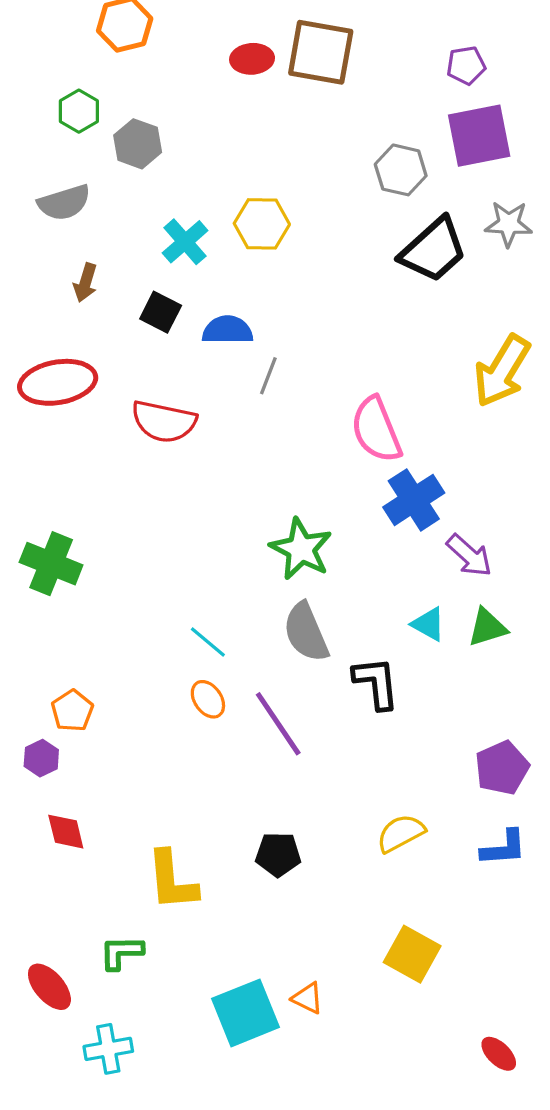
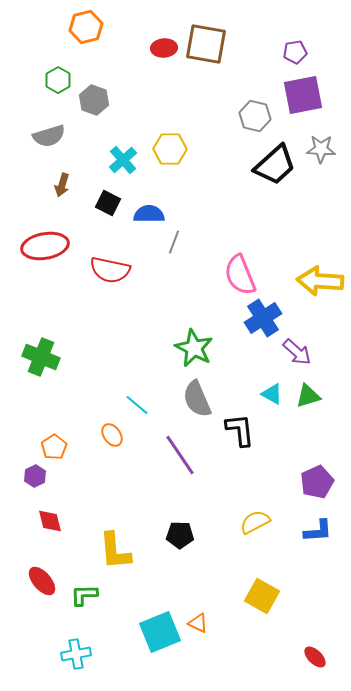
yellow arrow: (502, 371) -> (320, 281), moved, turned 63
orange ellipse: (208, 699) -> (112, 435), moved
red ellipse: (49, 987) -> (42, 581), moved

